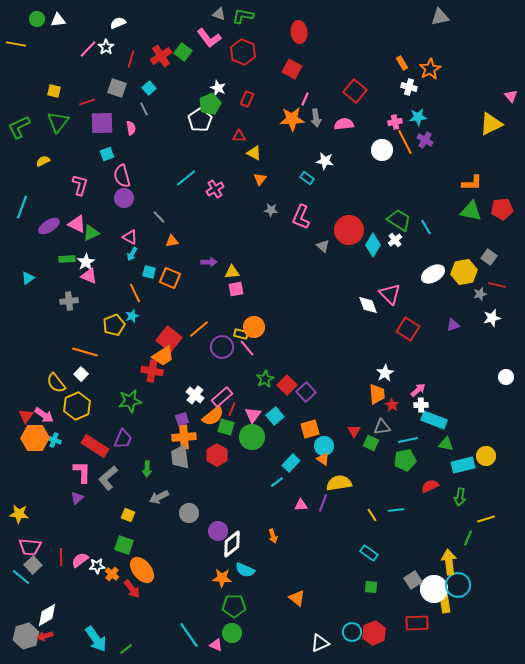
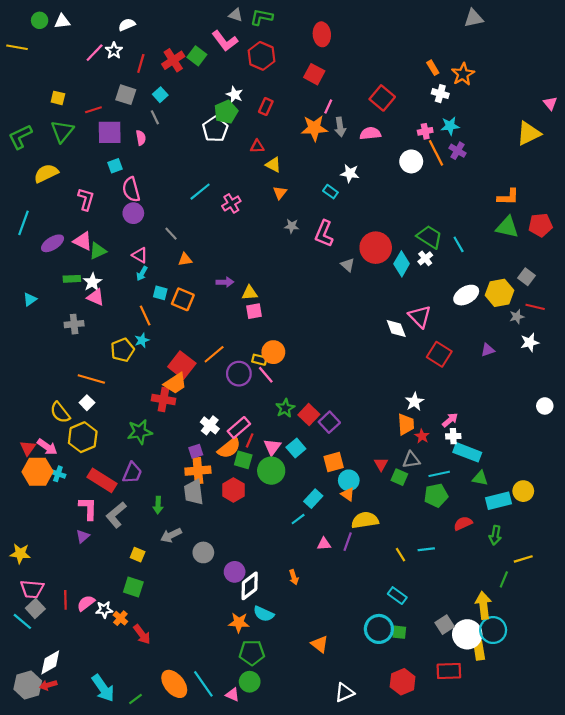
yellow semicircle: (43, 161) -> (46, 173), size x1.6
orange ellipse: (142, 570) -> (174, 684), moved
cyan circle: (352, 632) -> (379, 629), moved, size x1.4

